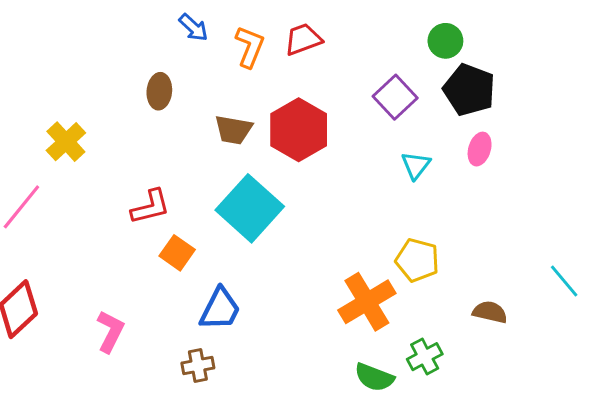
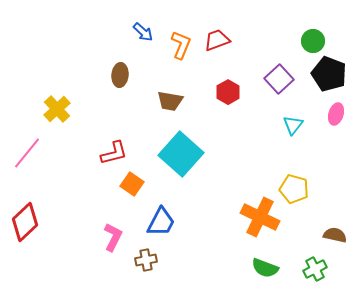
red hexagon: (299, 130) -> (228, 92), moved, size x0.6
orange cross: (367, 302) -> (260, 217), turned -33
brown semicircle: (490, 312) -> (335, 235), moved
pink L-shape: (110, 331) -> (113, 237), moved
green cross: (425, 357) -> (315, 269), moved

